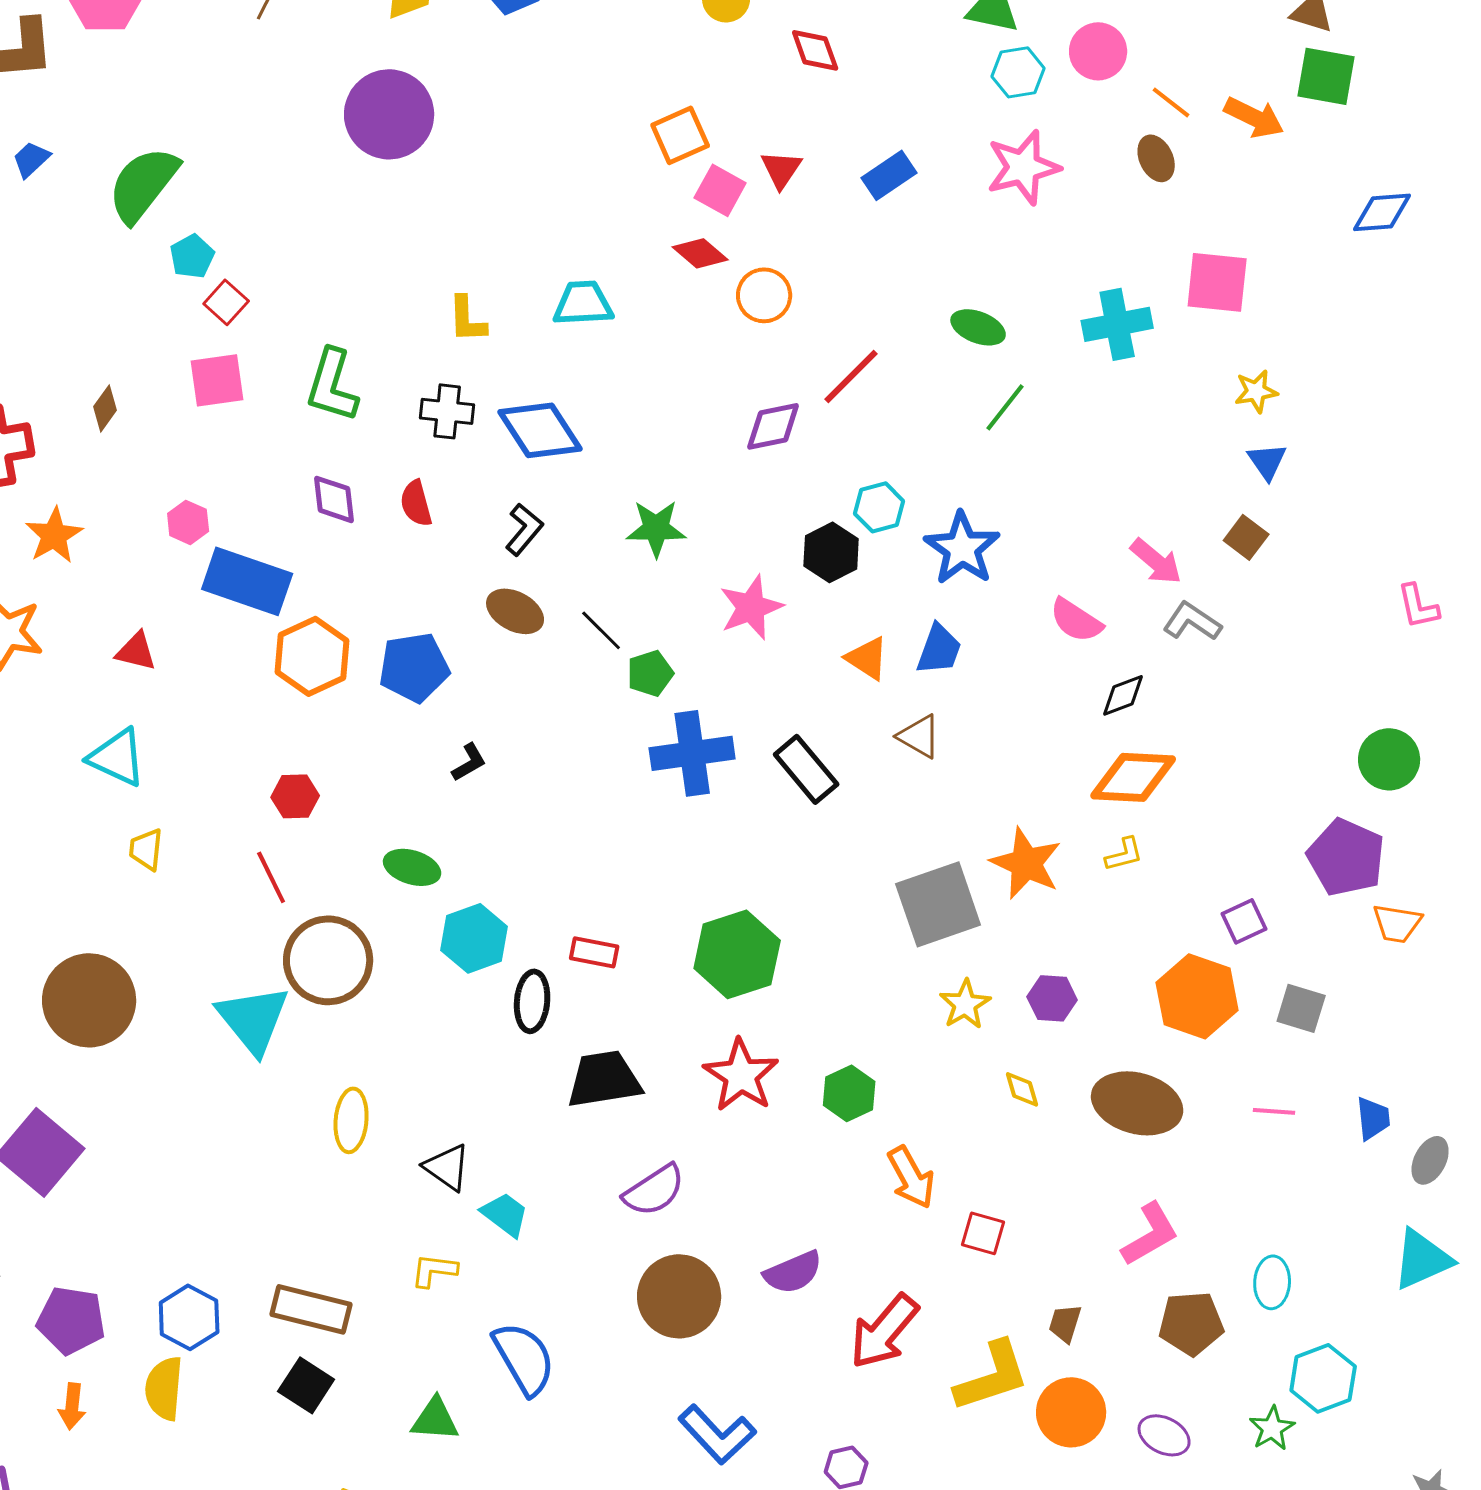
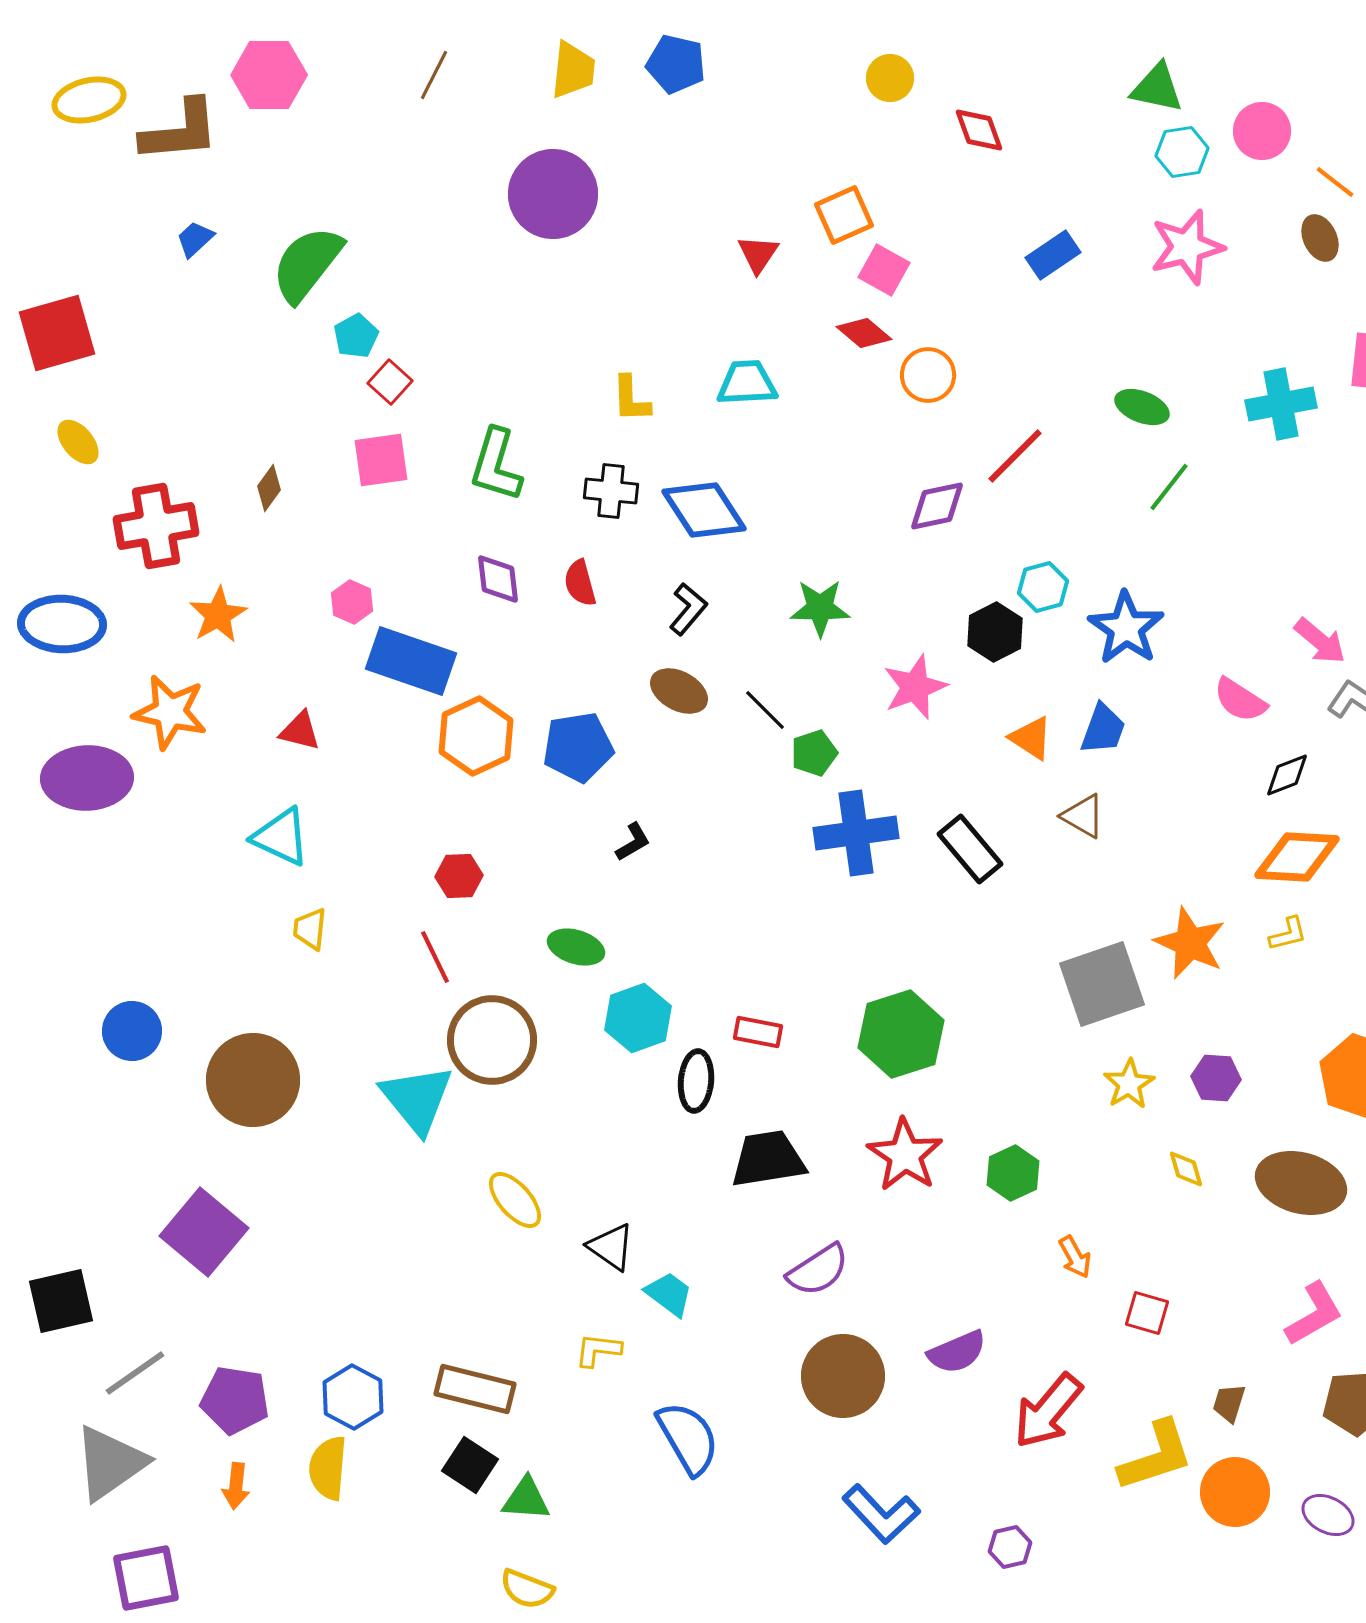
red triangle: (781, 169) -> (758, 254), moved
yellow ellipse: (351, 1120) -> (515, 1200), turned -46
orange arrow: (911, 1177) -> (1075, 1257), size x0.7
green triangle: (435, 1419) -> (526, 1499), moved

